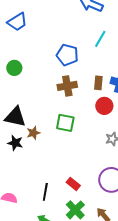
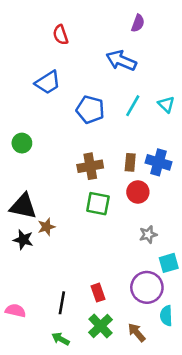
blue trapezoid: (17, 22) -> (48, 82), moved
blue pentagon: (67, 55) -> (90, 110), moved
green square: (65, 123) -> (98, 204), moved
red rectangle: (73, 184) -> (98, 293), turned 32

